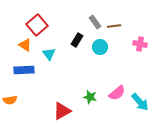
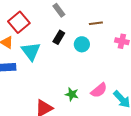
gray rectangle: (95, 22) -> (59, 10), moved
cyan triangle: (49, 54) -> (31, 51), size x1.5

